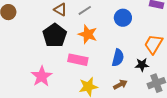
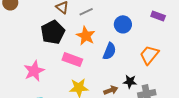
blue semicircle: (118, 58) -> (109, 51), moved
black star: (142, 65) -> (130, 82), moved

